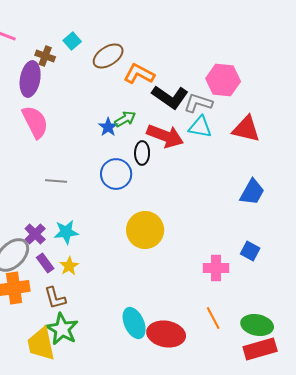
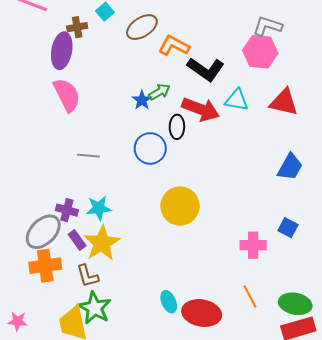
brown cross: (45, 56) -> (77, 27), turned -30
gray L-shape: (198, 103) -> (267, 26), moved
purple cross: (35, 234) -> (67, 210), turned -30
yellow star: (69, 266) -> (102, 243), size x1.8
cyan ellipse: (134, 323) -> (169, 302), size x0.7

